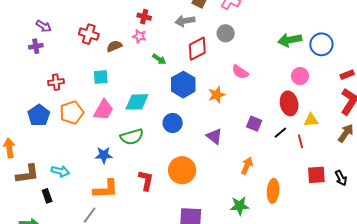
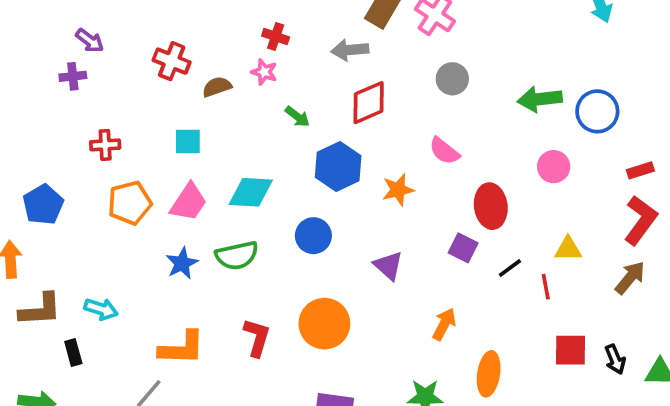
gray circle: (226, 33) -> (452, 79), moved
red ellipse: (289, 103) -> (491, 206), moved
blue pentagon: (39, 115) -> (43, 205), moved
blue star: (104, 155) -> (182, 263), moved, turned -30

